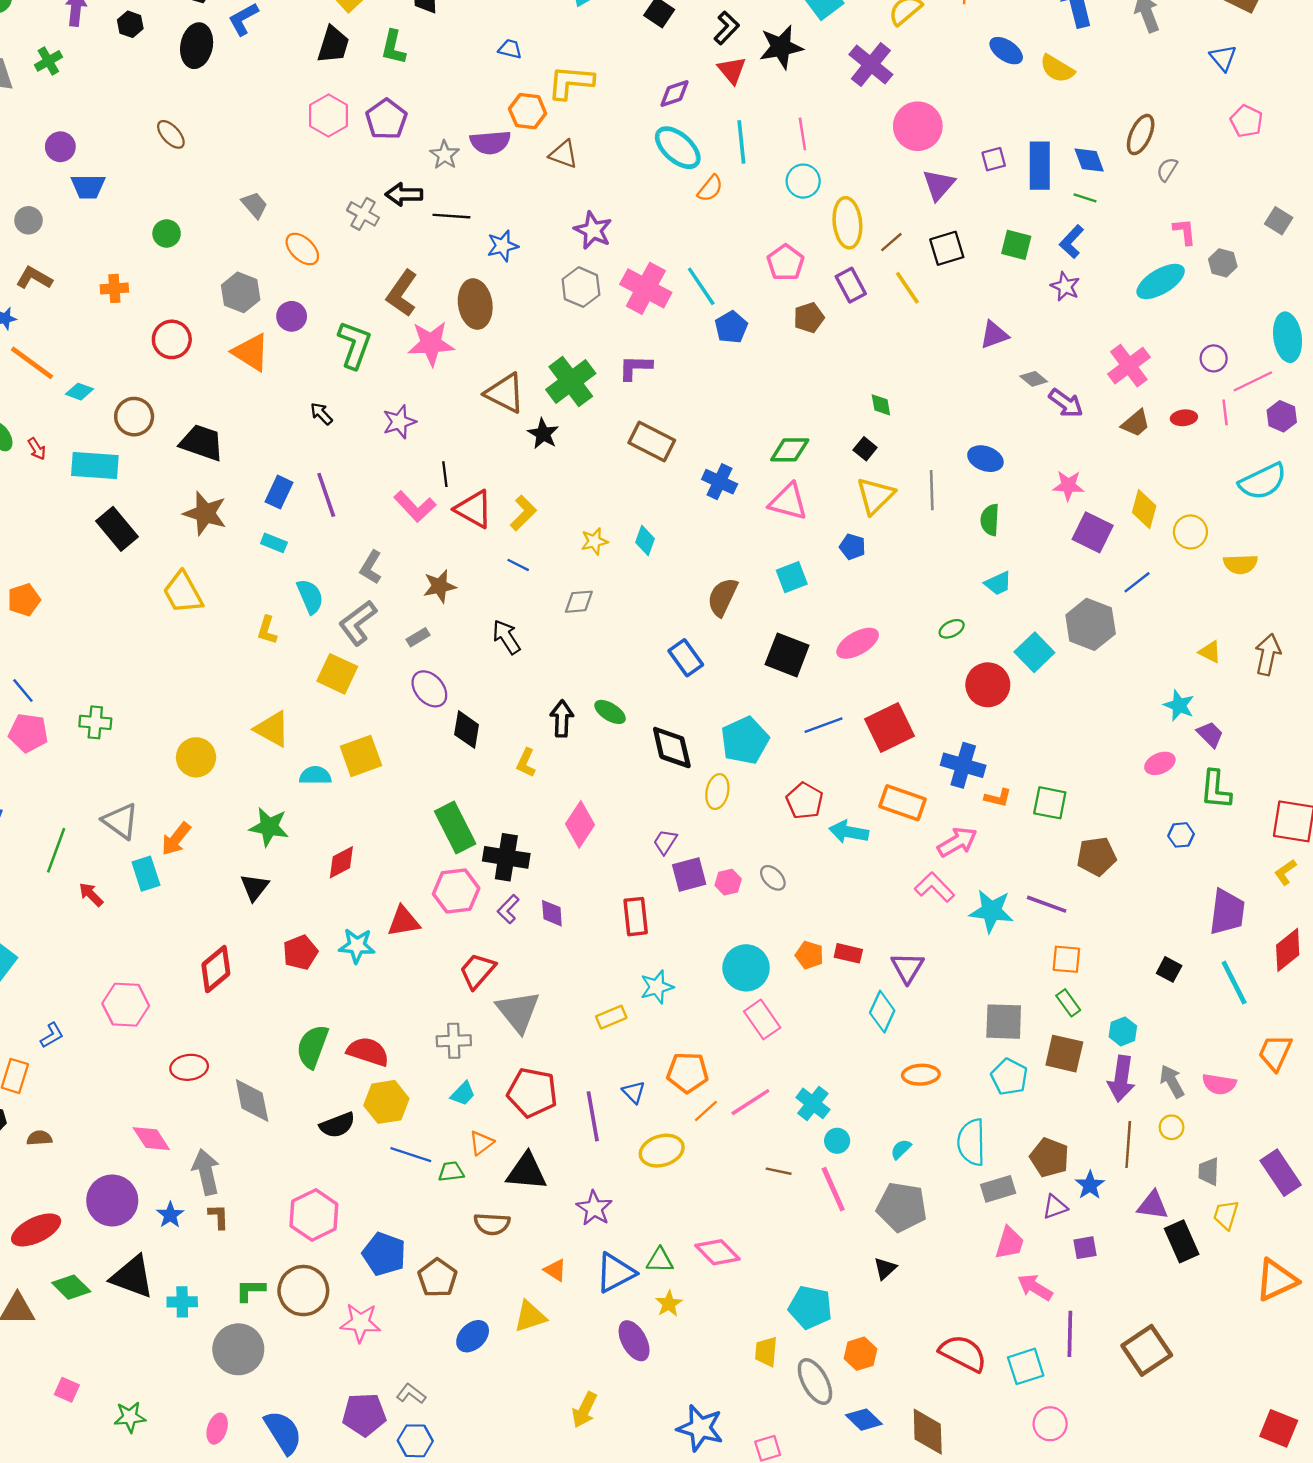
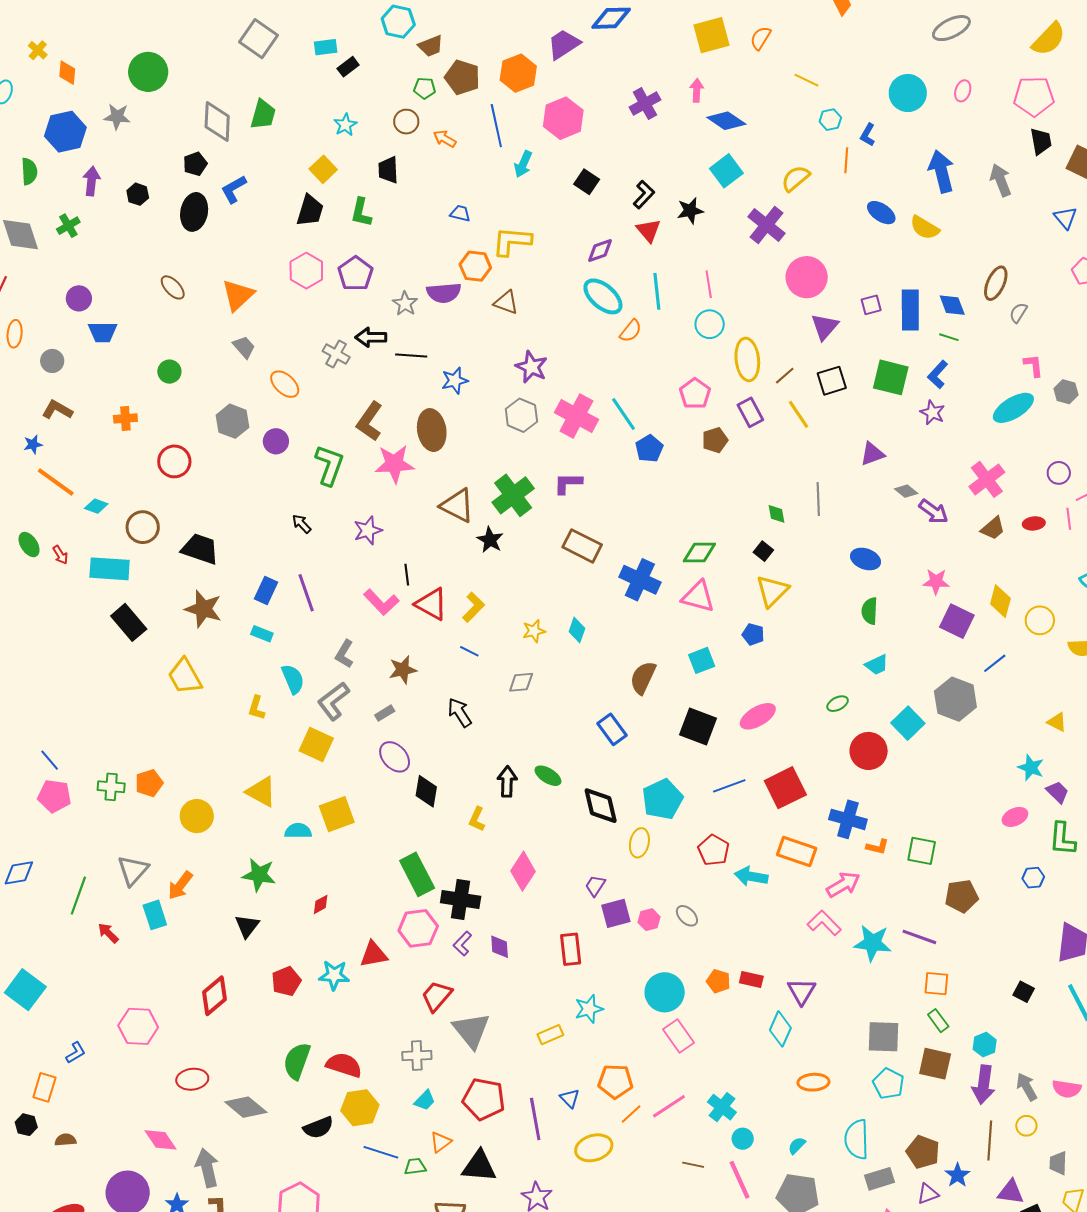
black star: (781, 47) -> (690, 211), size x0.7
green square: (1016, 245) -> (891, 377), size x1.4
orange triangle: (251, 352) -> (238, 295), moved, turned 45
blue cross: (720, 482) -> (640, 580), size x1.4
gray line: (932, 490) -> (818, 499), moved
orange pentagon: (24, 600) -> (149, 783), moved
gray triangle: (120, 821) -> (133, 870), turned 36
red diamond: (341, 862) -> (321, 904), size x0.7
gray diamond: (252, 1100) -> (246, 1107), turned -39

